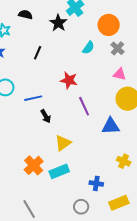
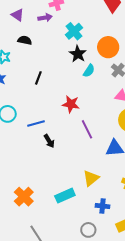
black star: (58, 23) -> (78, 54), moved
yellow triangle: (63, 143) -> (91, 178), moved
orange cross: (34, 165) -> (24, 197), moved

